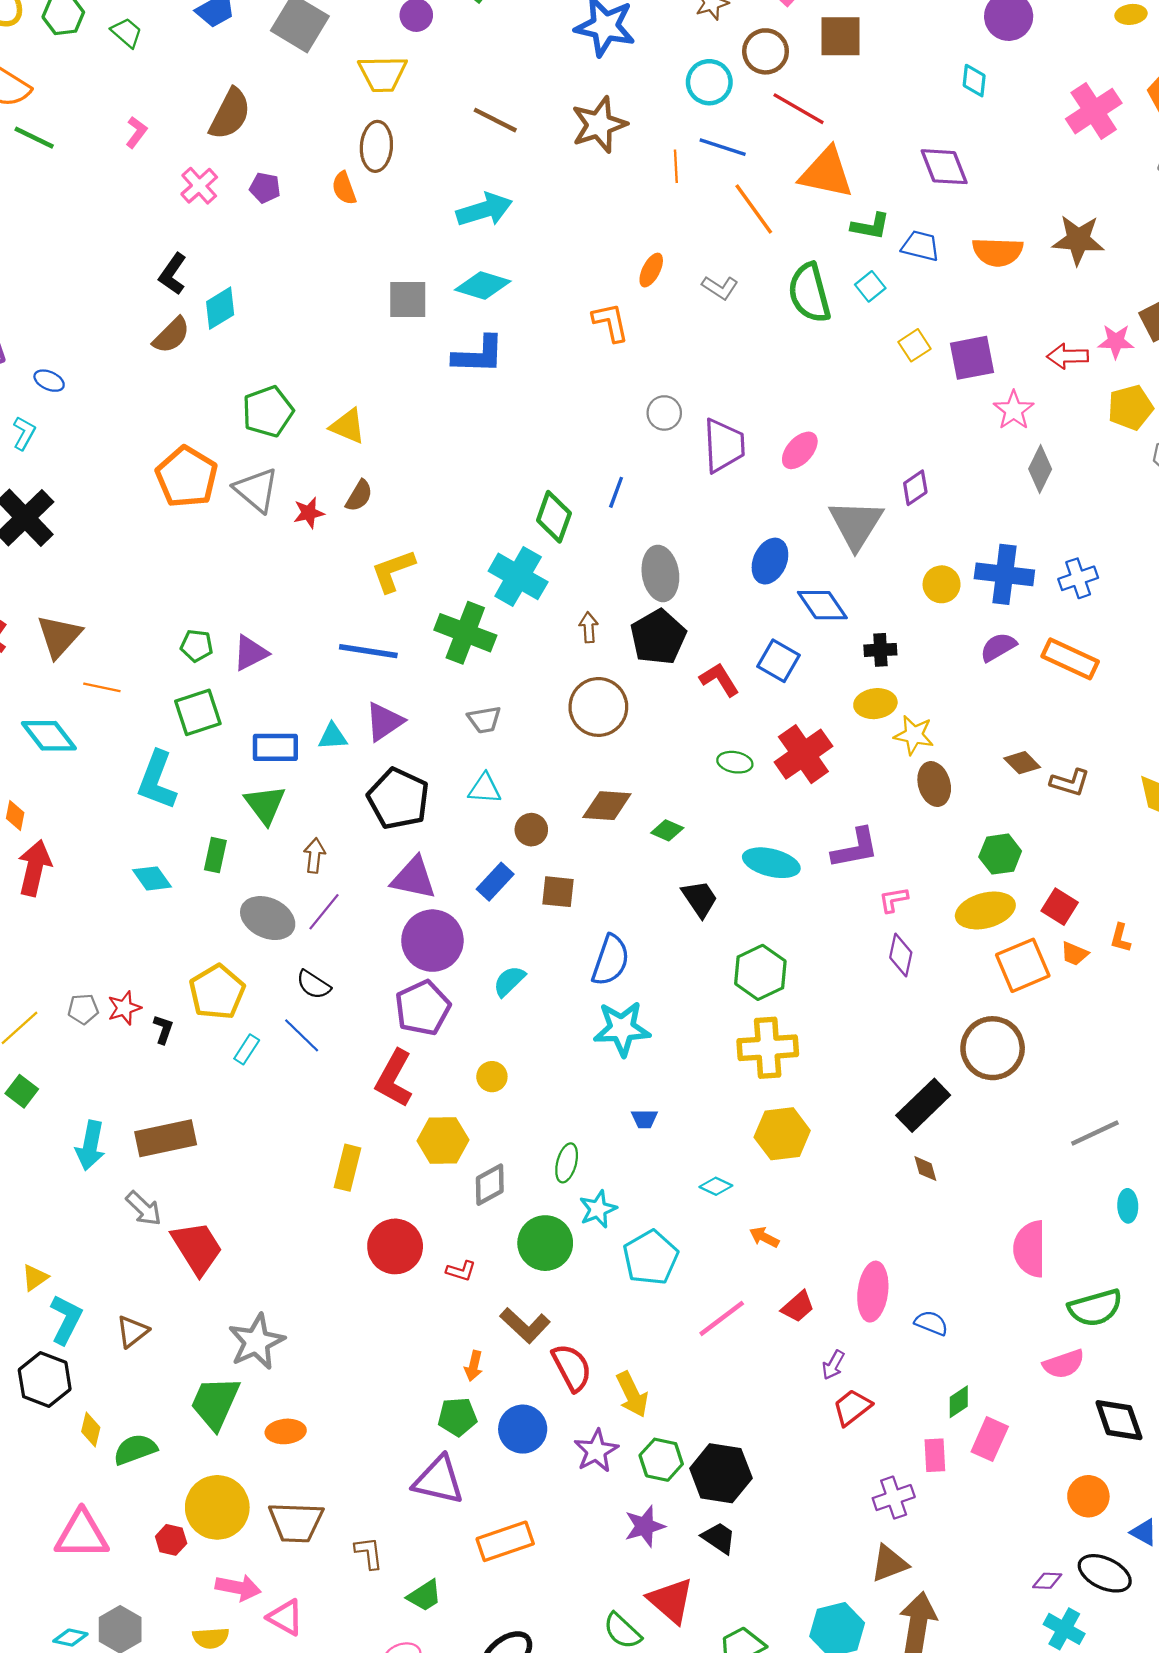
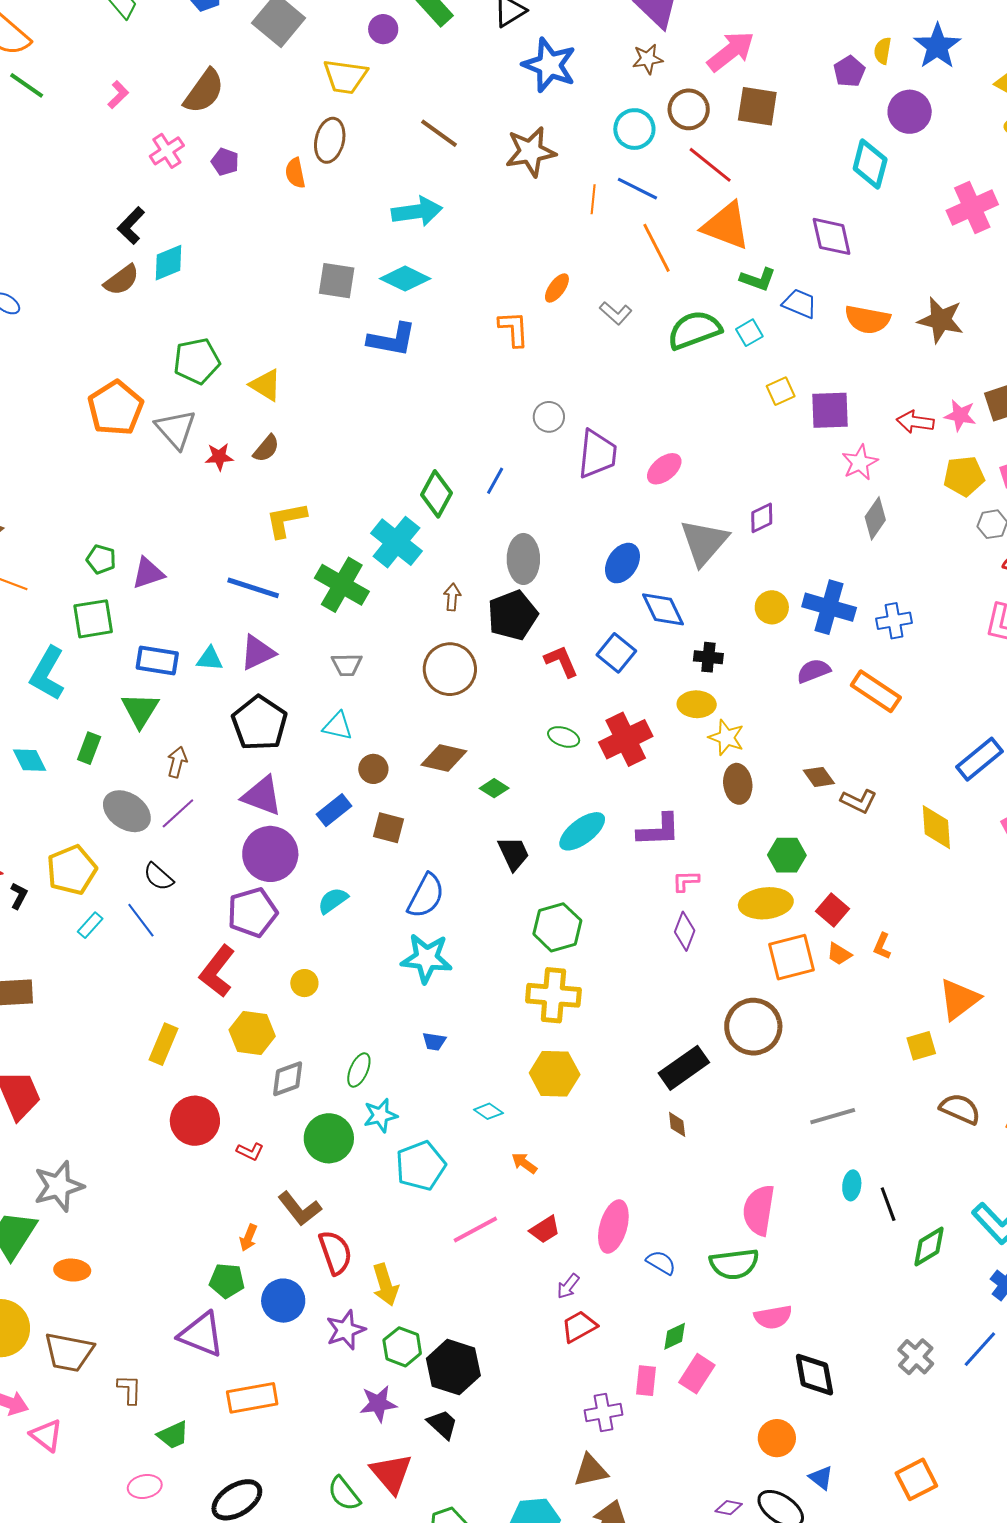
cyan diamond: (974, 81) -> (870, 164), size x1.6
green semicircle: (809, 293) -> (694, 330), turned 76
cyan ellipse: (771, 863) -> (582, 831), turned -60
green semicircle: (1095, 1308) -> (734, 1264), moved

